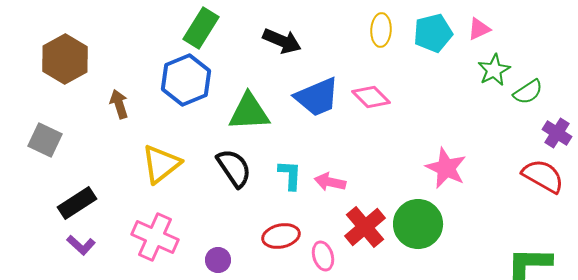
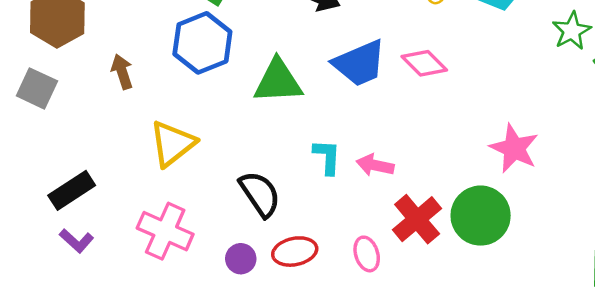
gray square: (45, 140) -> (37, 88), moved
black semicircle: (234, 168) -> (260, 194), moved
red ellipse: (281, 236) -> (295, 252), moved

